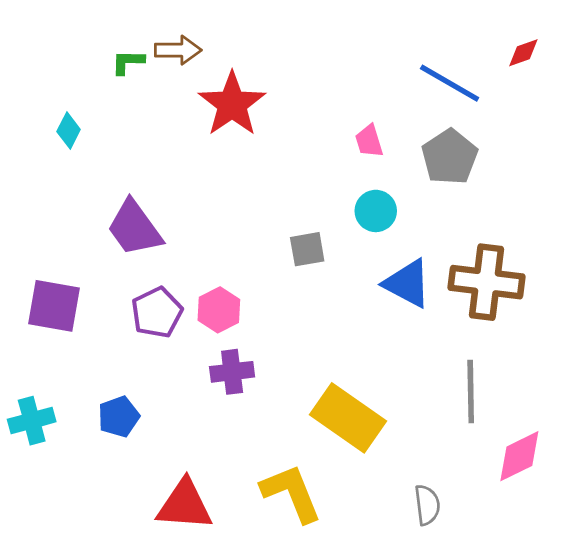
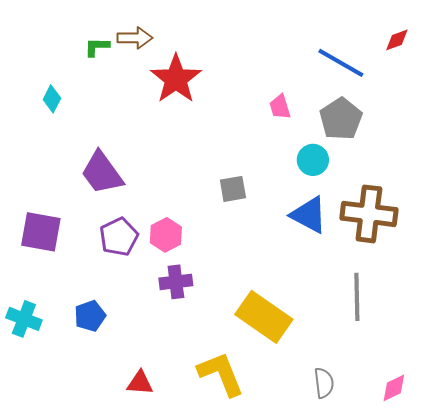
cyan circle: (376, 211) -> (313, 160), moved
cyan cross: (32, 421) -> (24, 319), turned 36
pink diamond: (519, 456) -> (394, 388), moved, size x0.7
red triangle: (185, 505) -> (140, 383), size x0.6

